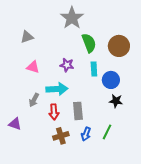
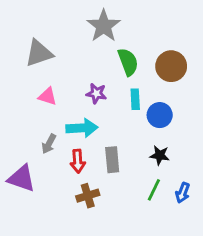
gray triangle: (27, 37) -> (39, 53), size x1.5
black star: (116, 101) -> (160, 155), moved
purple triangle: (15, 124) -> (22, 178), size x1.5
blue arrow: (86, 134) -> (183, 193), moved

